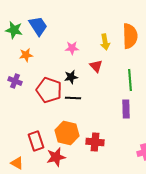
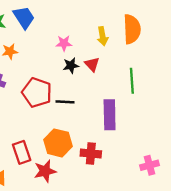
black star: (71, 77) -> (71, 66), moved
purple rectangle: (126, 109) -> (110, 115), moved, size x1.4

